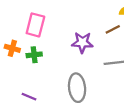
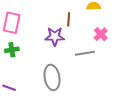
brown line: (113, 29) -> (69, 19), moved, turned -56

